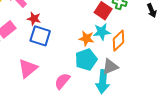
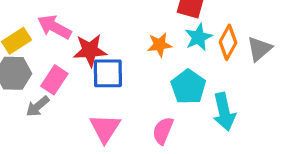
red star: (34, 19) -> (90, 50), size x1.5
orange star: (86, 38) -> (160, 45), moved
gray triangle: (110, 67) -> (259, 49), moved

